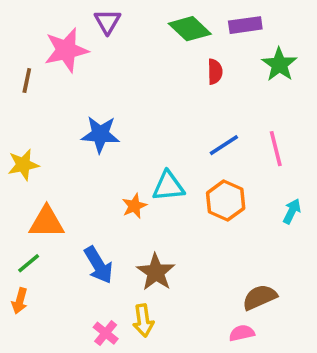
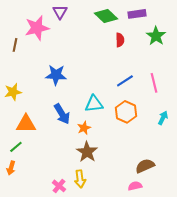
orange star: (134, 206) -> (84, 128), moved
blue arrow: (98, 265) -> (62, 114), moved

